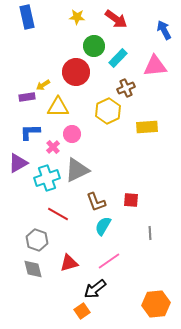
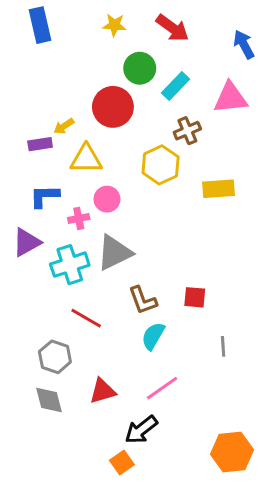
pink cross: (53, 147) -> (79, 218), turned 32

